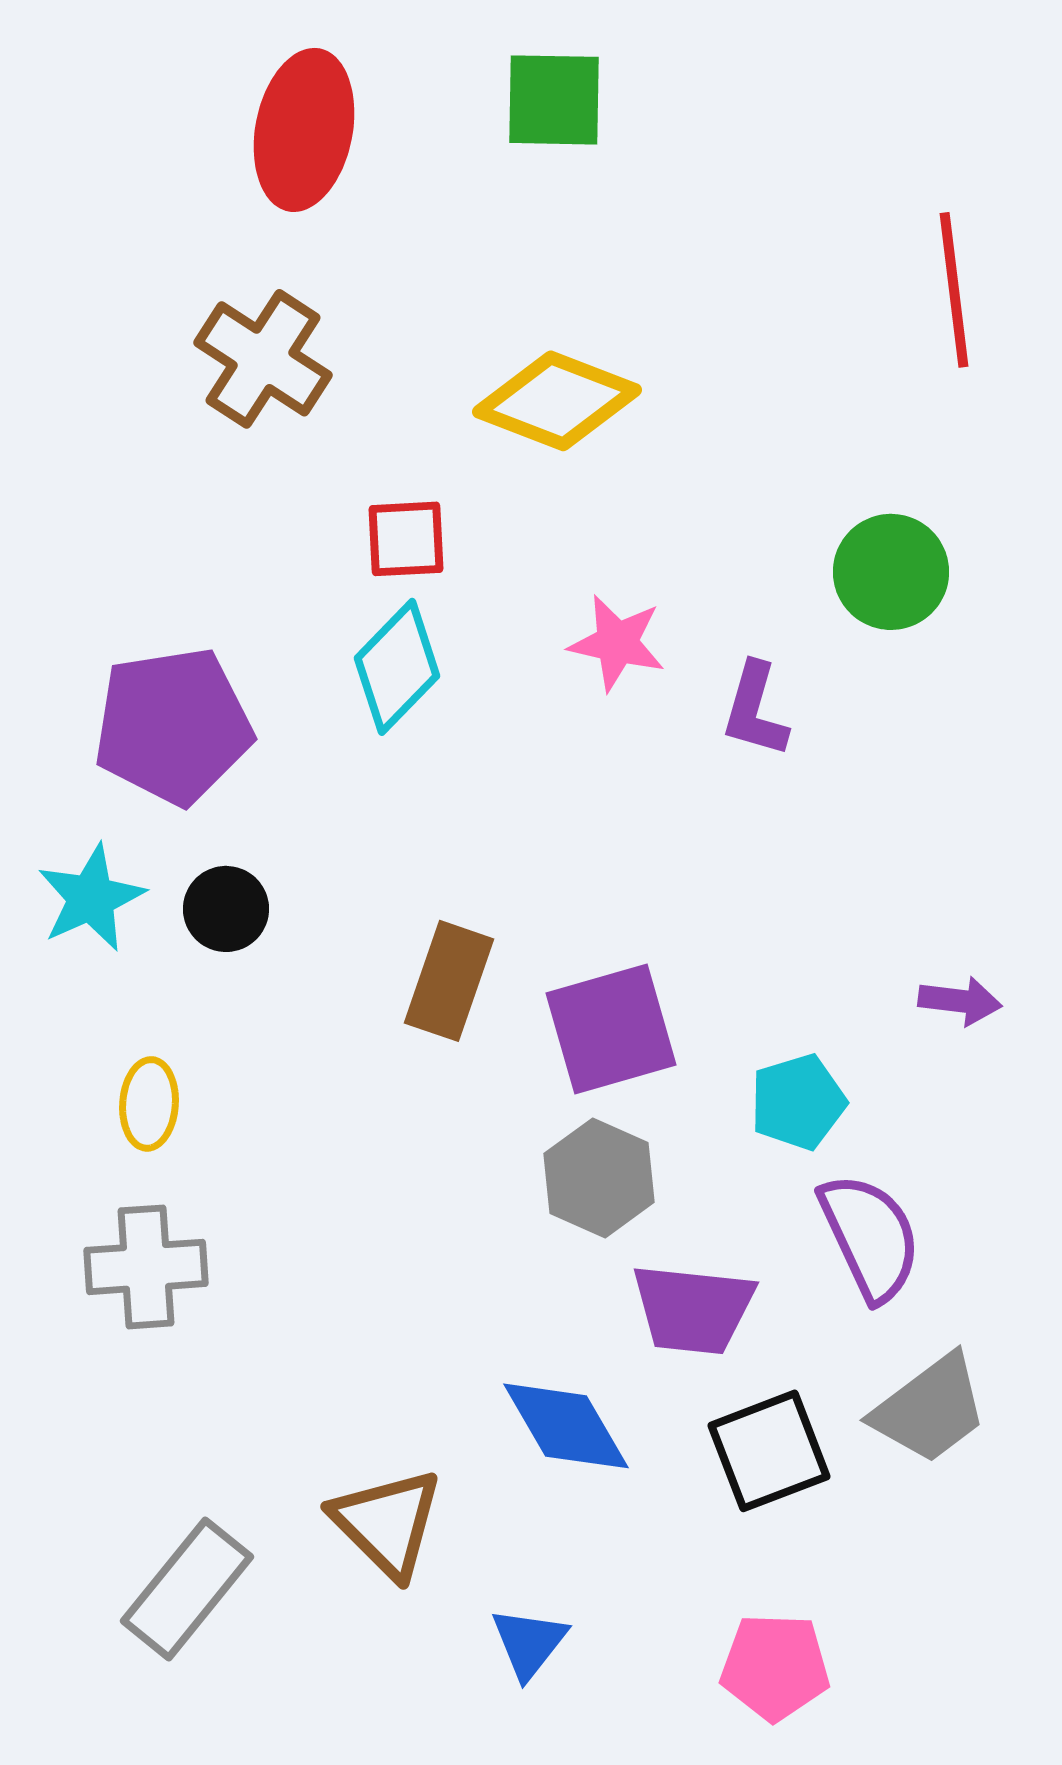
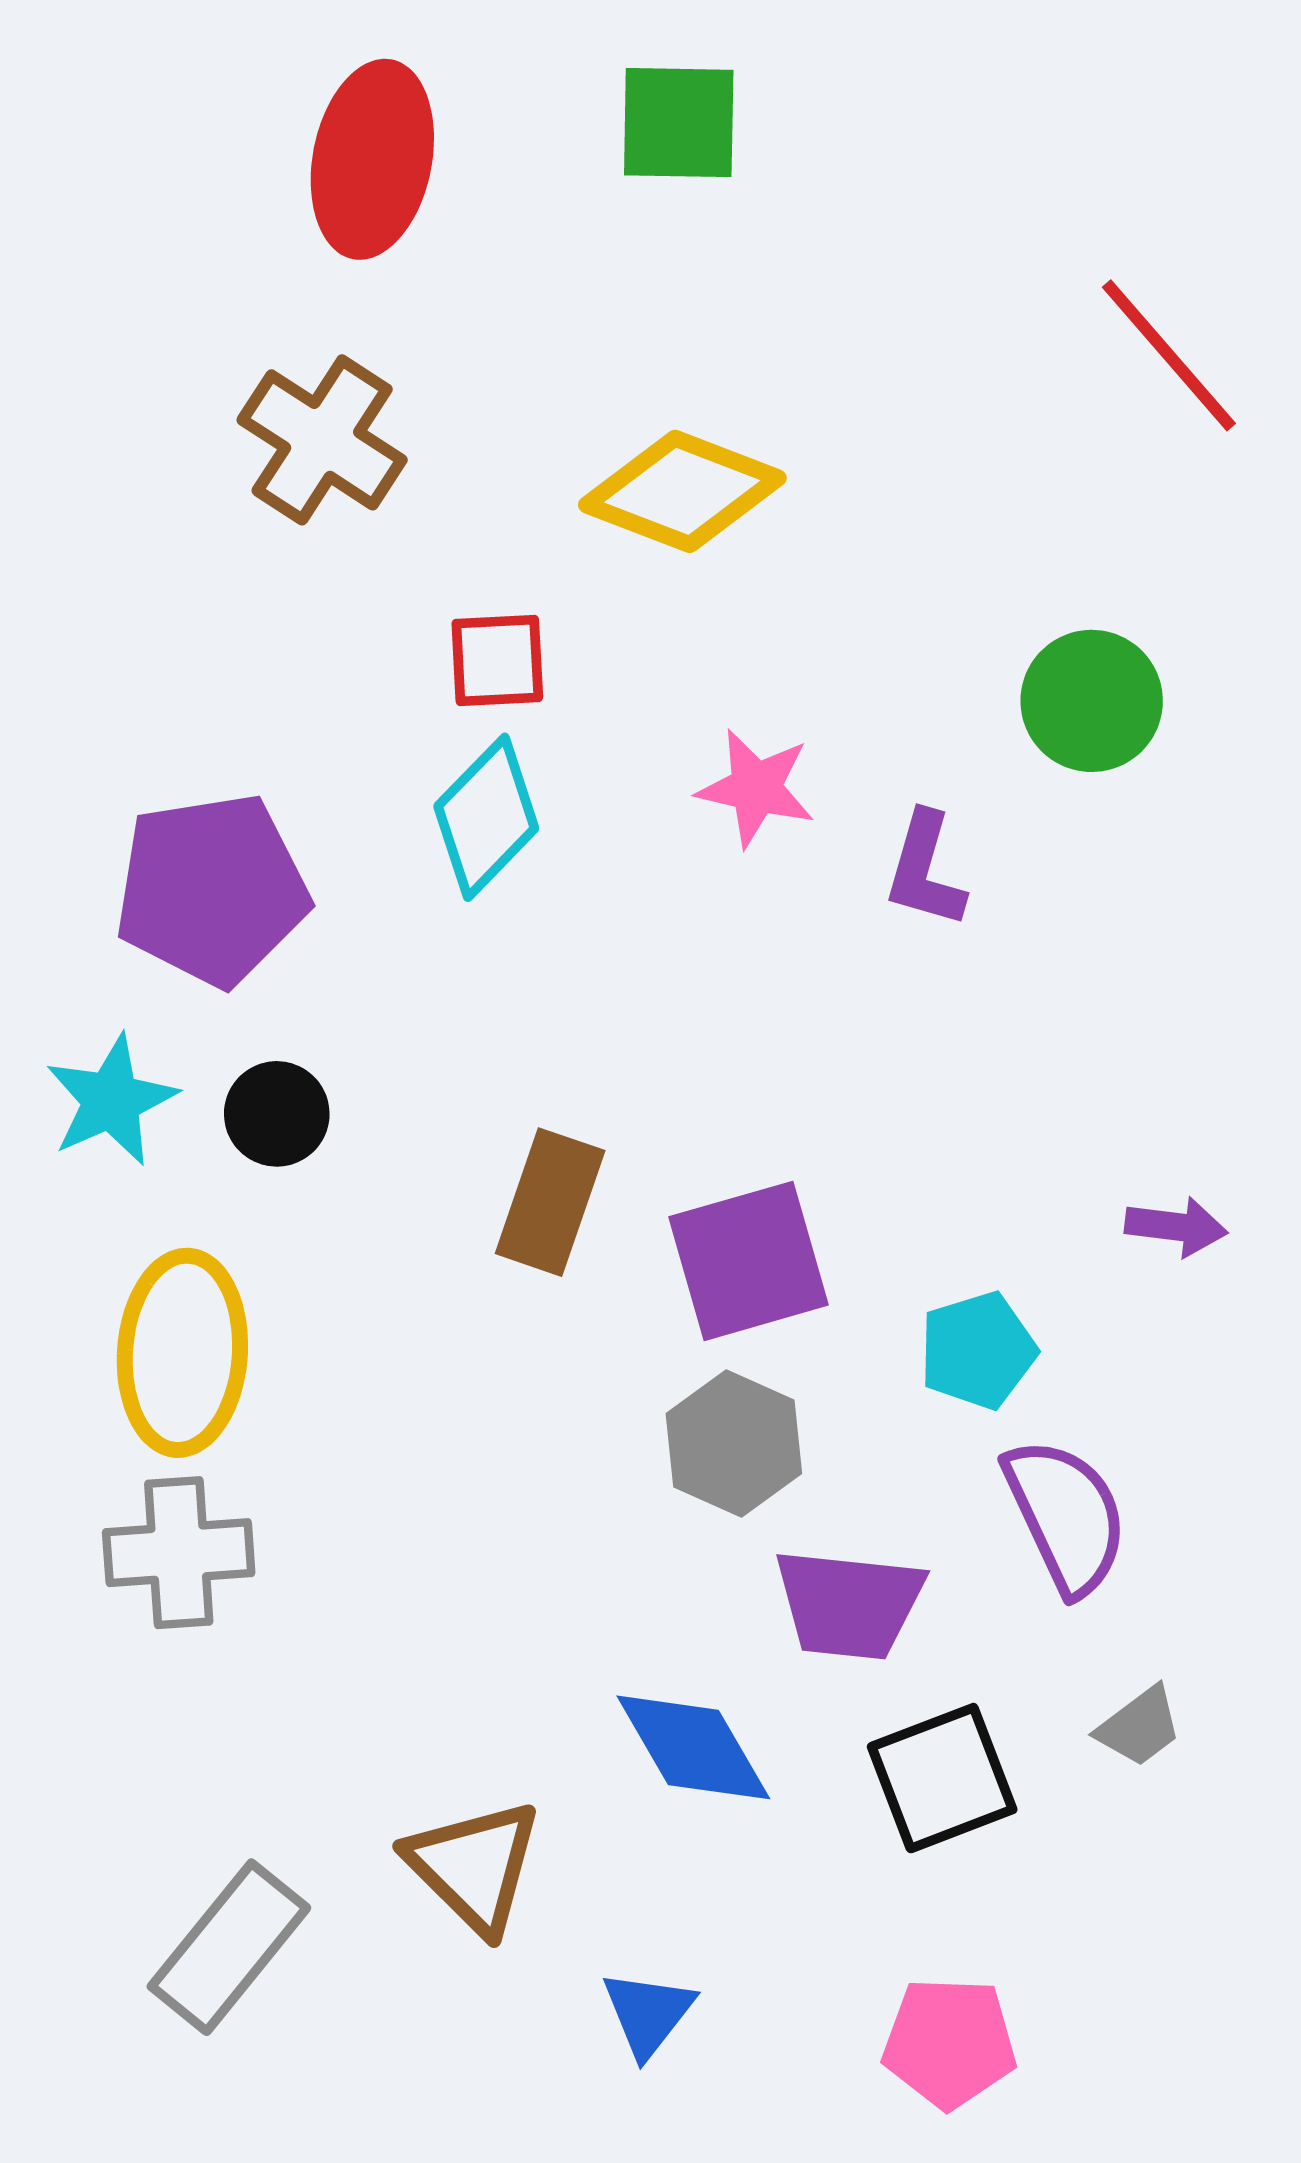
red line: (954, 290) -> (1169, 355), turned -34
yellow ellipse: (149, 1104) -> (182, 1353), size x1.8
gray trapezoid: (930, 1409) -> (1139, 1727), size x0.6

